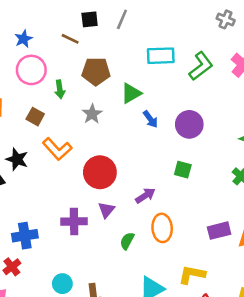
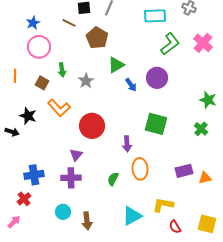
cyan rectangle: (161, 56) -> (155, 16), moved
brown pentagon: (96, 71) -> (97, 38), moved, turned 30
green arrow: (60, 89) -> (62, 70), moved
purple circle: (189, 124) -> (157, 78), moved
green square: (183, 170) -> (156, 124), size x1.6
purple arrow: (145, 196) -> (127, 144), turned 119
purple triangle: (106, 210) -> (76, 155), moved
purple cross: (74, 221) -> (71, 178), moved

